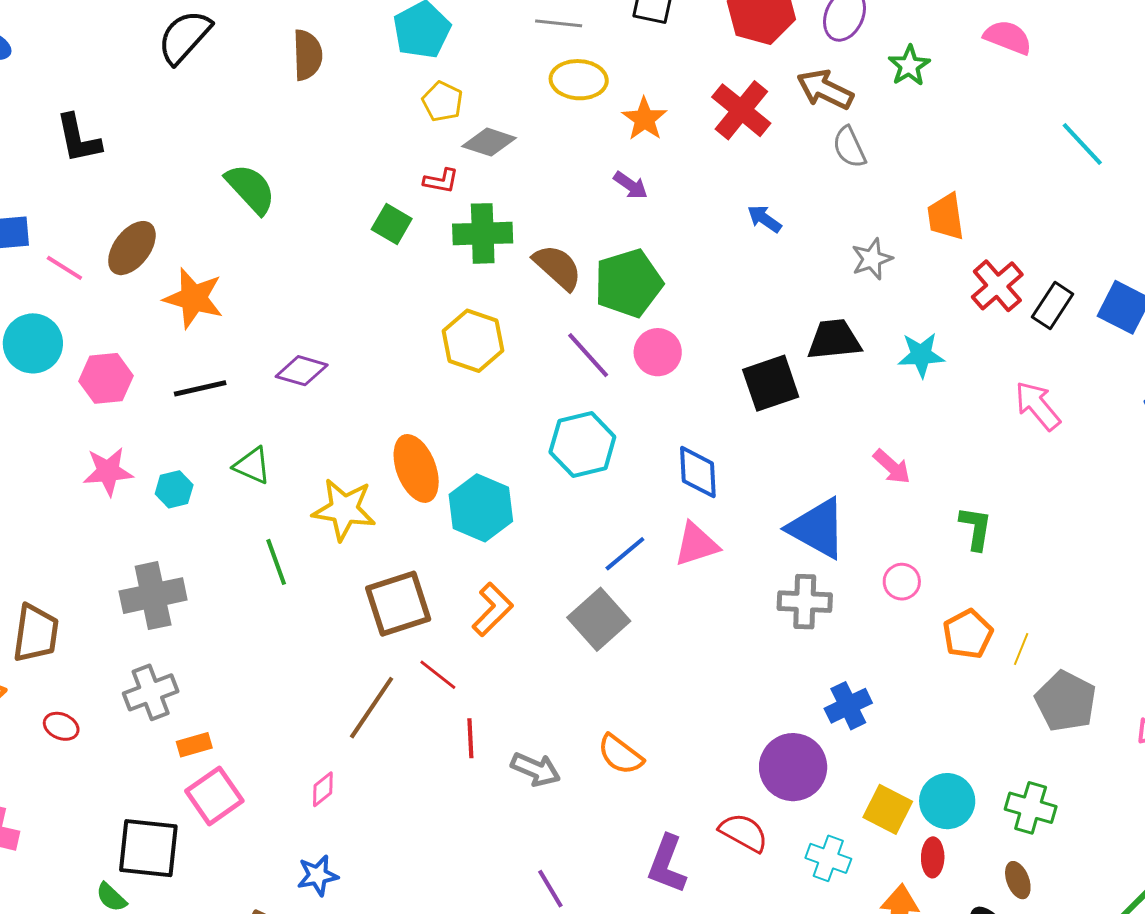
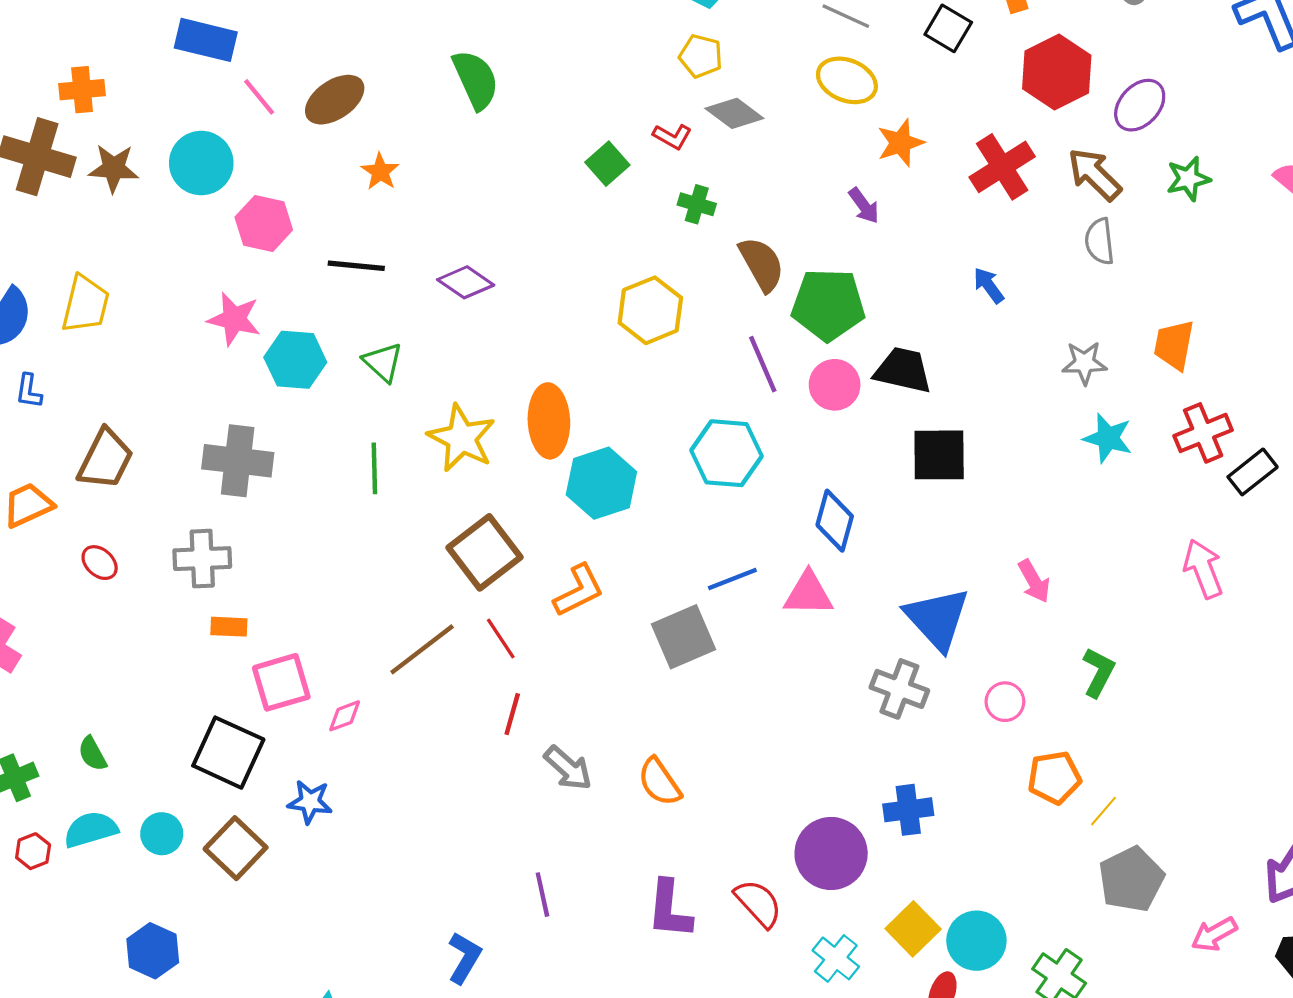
yellow pentagon: (442, 101) -> (701, 56), turned -30
green cross: (483, 233) -> (697, 204), size x0.6
orange star: (194, 298) -> (380, 172), size x0.6
black trapezoid: (834, 340) -> (903, 370), moved
cyan star: (921, 355) -> (1108, 438), moved
cyan hexagon: (174, 489) -> (295, 360), size x1.5
brown square: (398, 604) -> (484, 552), turned -38
pink square: (214, 796) -> (281, 682), moved
black square: (148, 848) -> (228, 753), moved
purple L-shape: (667, 864) -> (669, 909), turned -34

